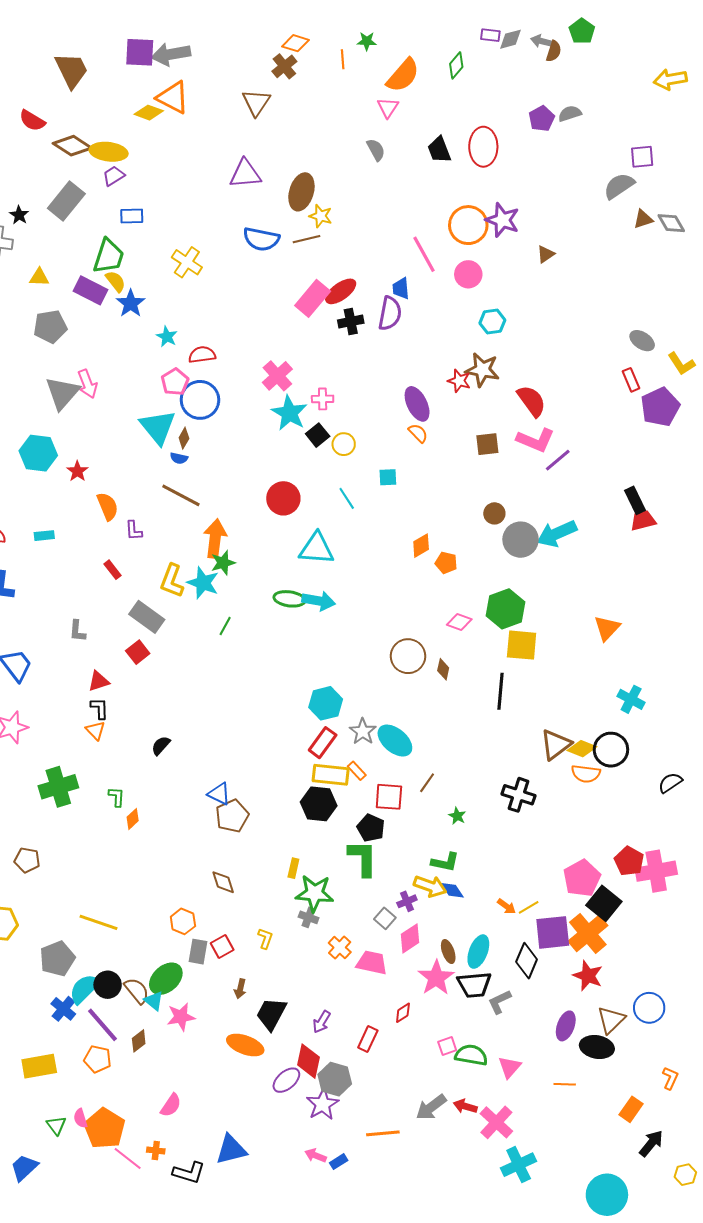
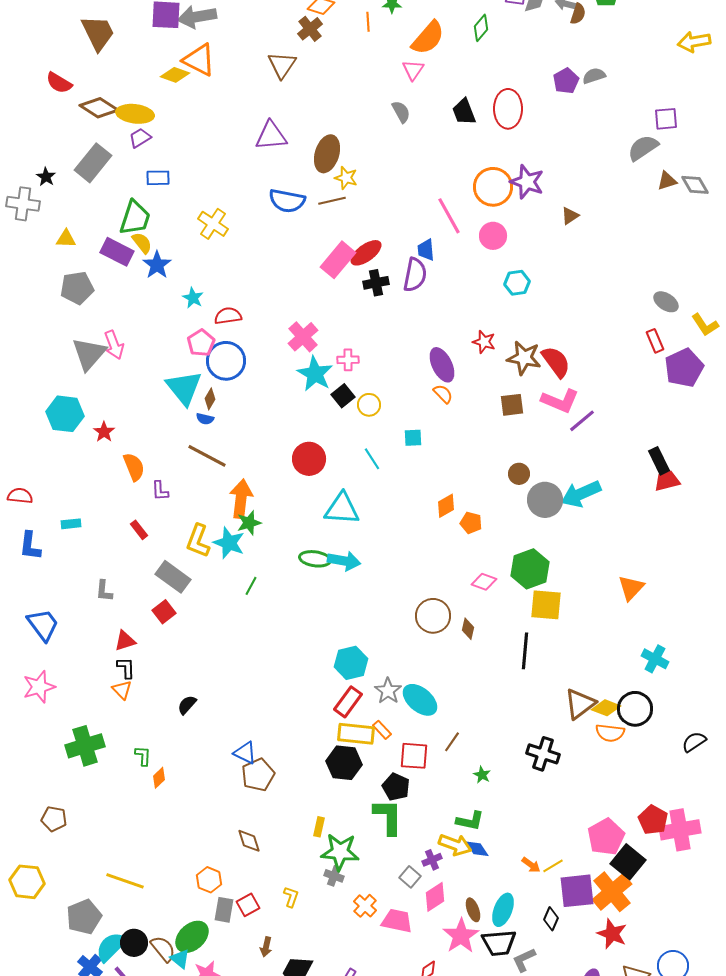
brown star: (482, 370) -> (524, 358), moved
cyan rectangle: (44, 536) -> (71, 524), moved
black diamond: (527, 961) -> (551, 919), size x0.7

